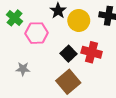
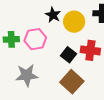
green cross: (14, 18) -> (11, 39), moved, turned -35
gray star: (23, 69) -> (27, 75), size x1.6

